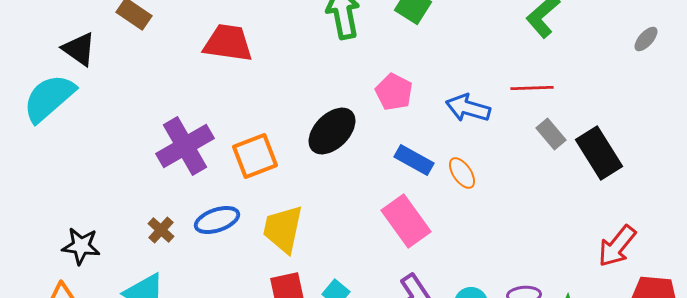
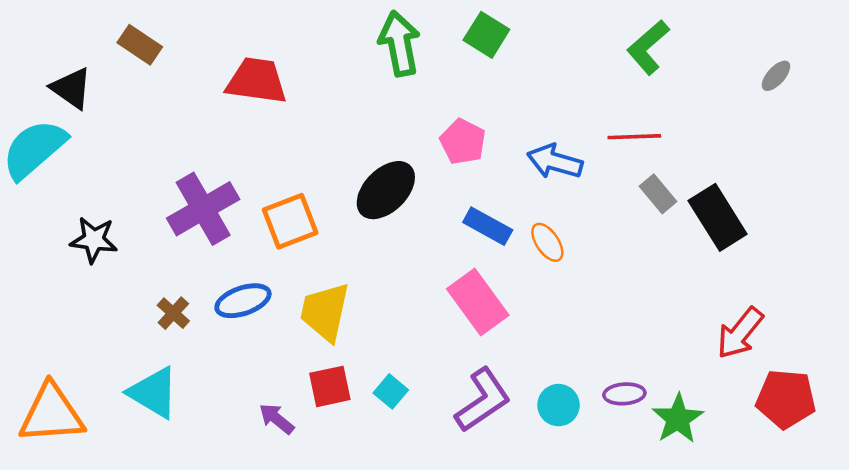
black star: (81, 246) -> (94, 240), moved

